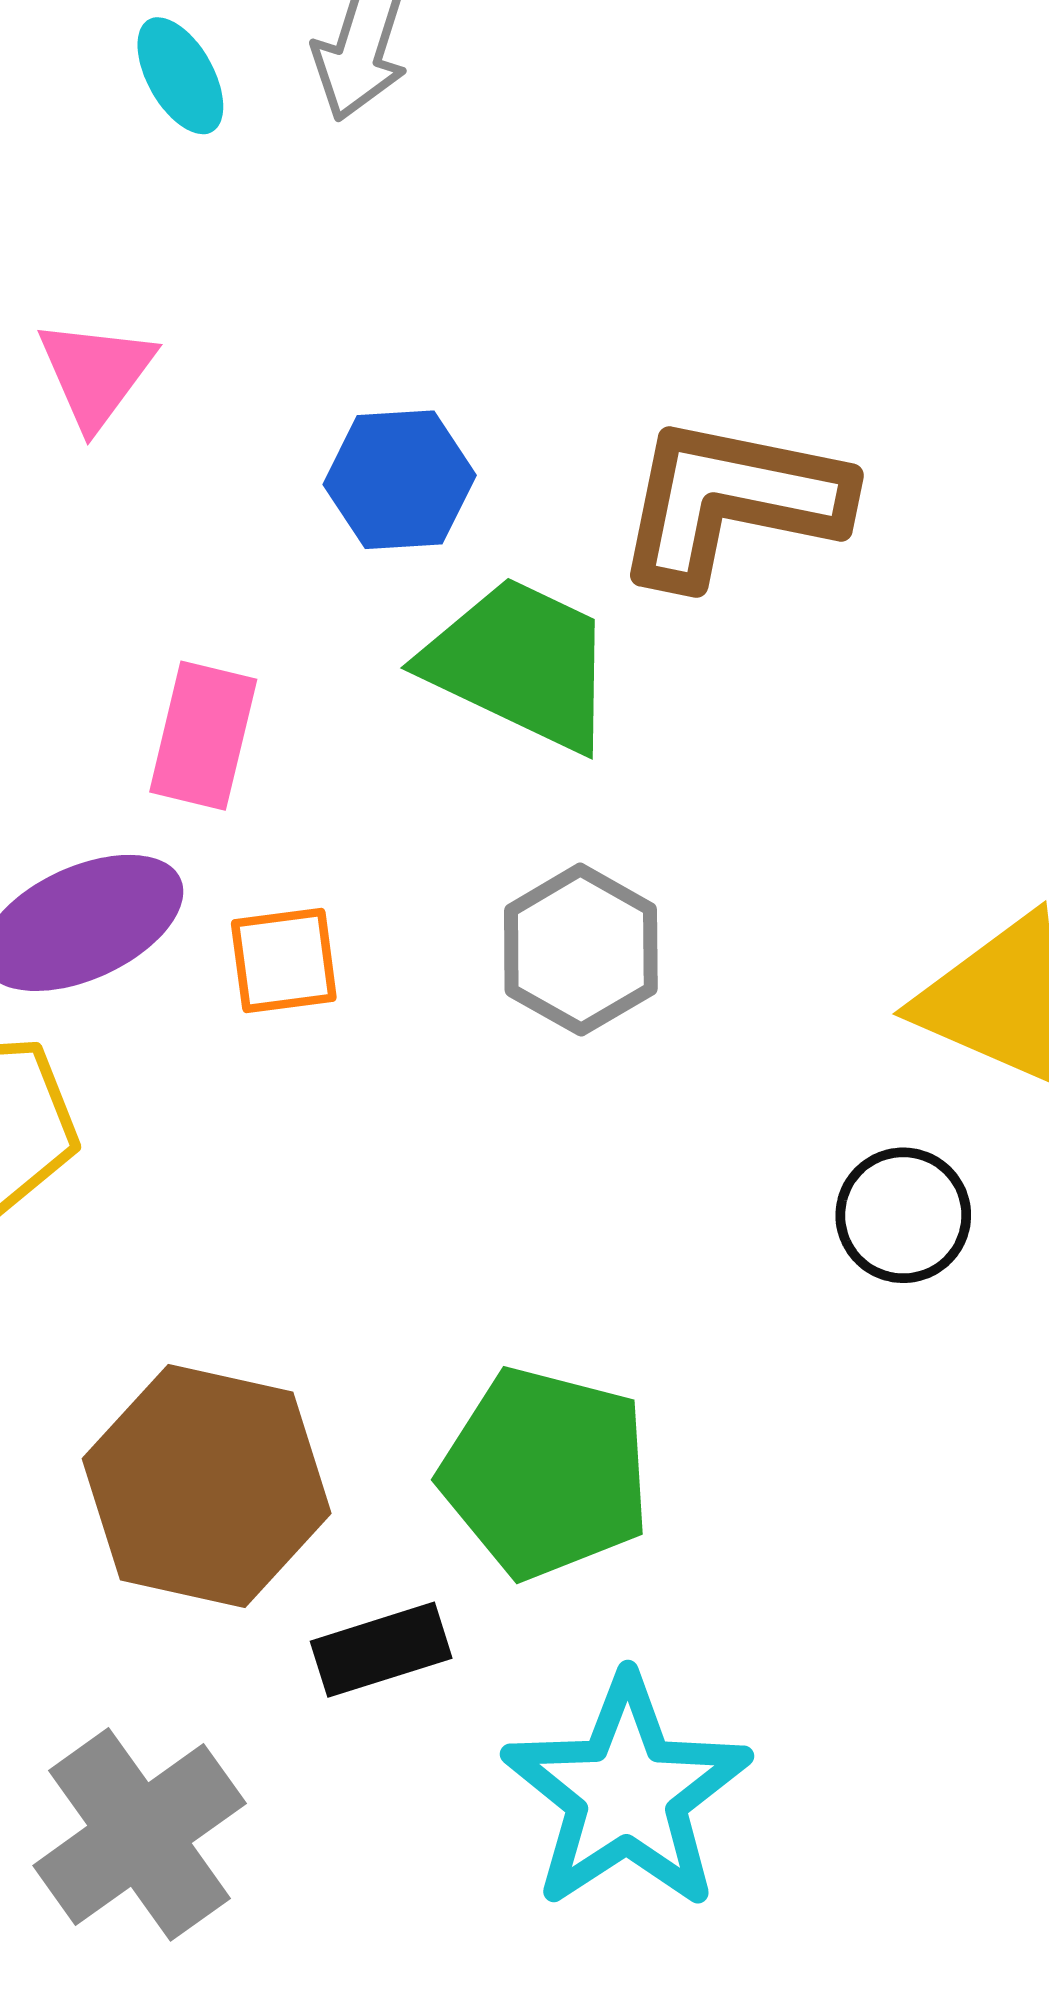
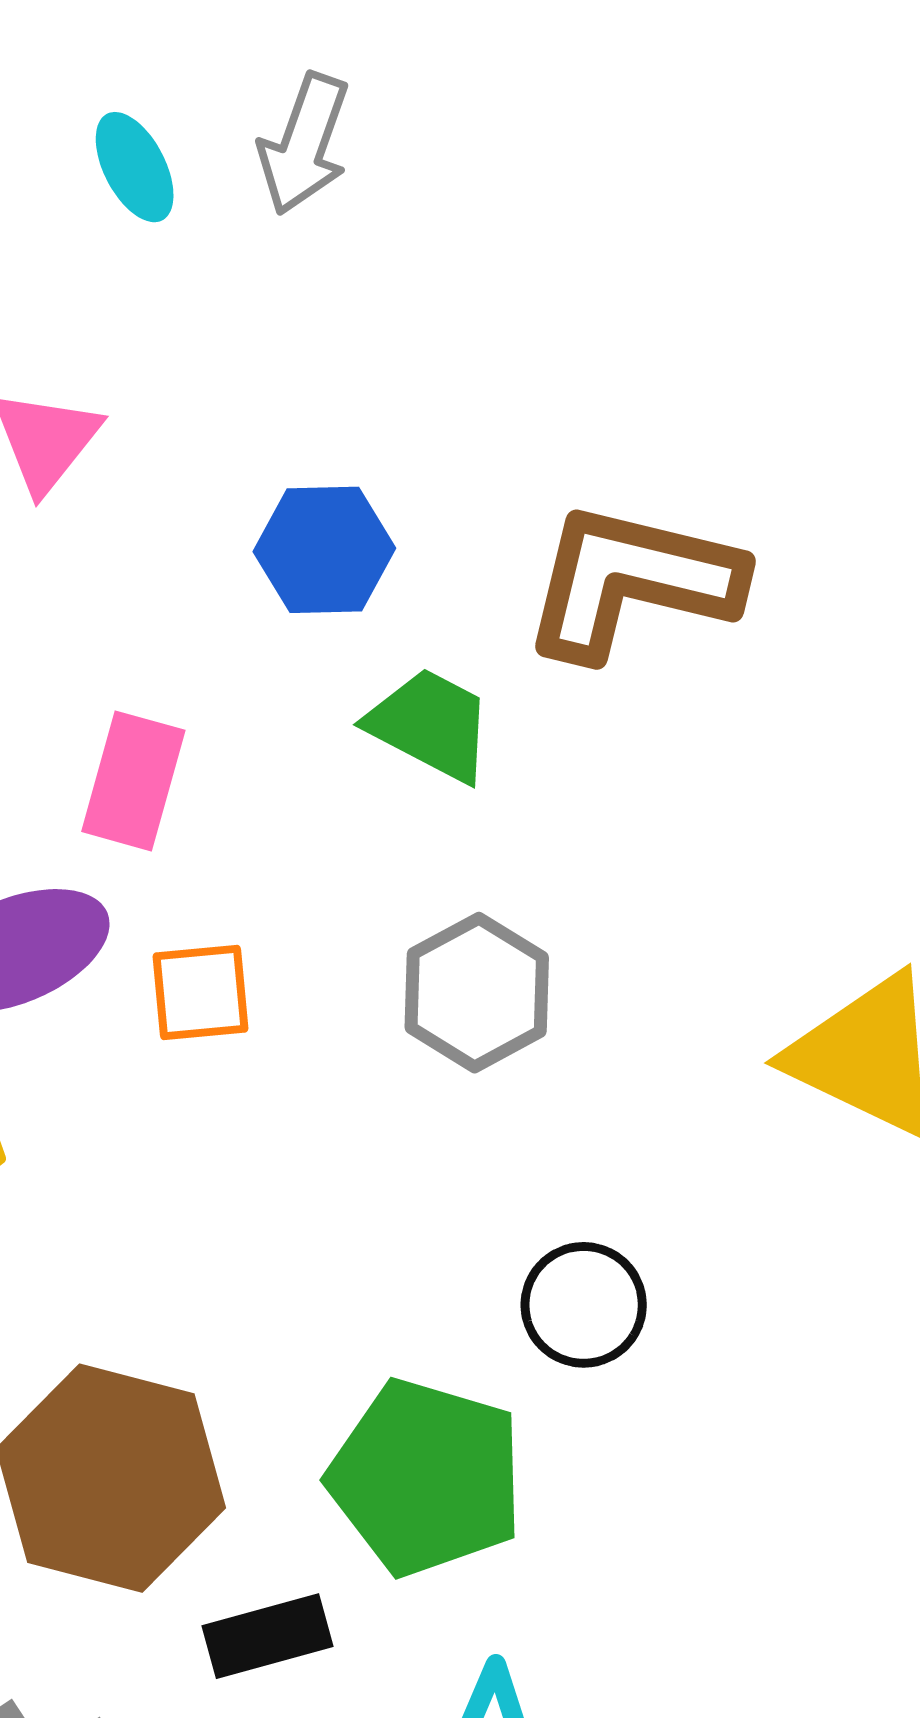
green trapezoid: (520, 664) -> (430, 725), size x0.7
black circle: (903, 1215) -> (584, 1305), moved

